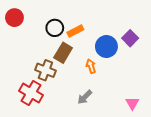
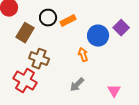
brown rectangle: (63, 53) -> (25, 33), moved
pink triangle: (132, 103) -> (114, 91), moved

